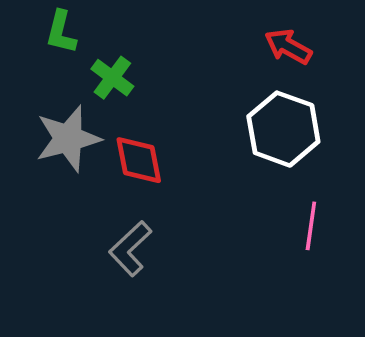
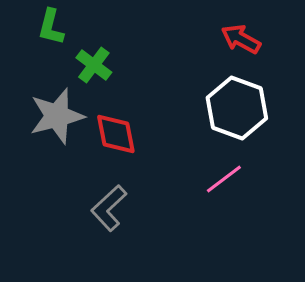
pink line: (311, 226) -> (224, 179), moved, turned 45

